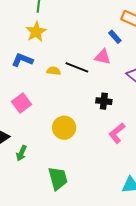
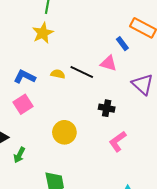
blue L-shape: (22, 60) -> (25, 77), moved

